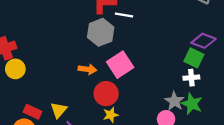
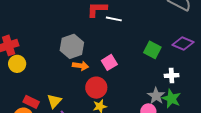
gray hexagon: (101, 32) -> (72, 46), moved
green square: (194, 58) -> (152, 50), moved
pink square: (120, 65) -> (109, 62), size x0.7

